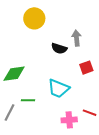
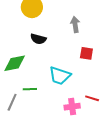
black semicircle: (59, 48) -> (38, 39), moved
red square: (86, 68) -> (86, 53), turned 32

